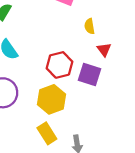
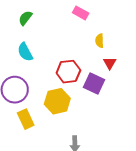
yellow rectangle: (47, 133) -> (26, 119), moved

